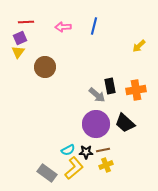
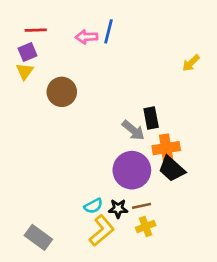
blue line: (94, 26) -> (108, 31), moved
orange cross: (136, 90) -> (166, 148), moved
gray rectangle: (47, 173) -> (38, 237), moved

